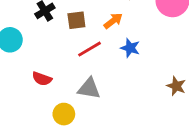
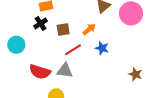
red semicircle: (42, 79) -> (40, 72), size x1.5
gray triangle: (89, 89) -> (65, 71), moved

